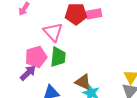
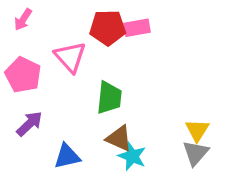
pink pentagon: (36, 57) -> (23, 75), moved, turned -30
green trapezoid: (58, 57) -> (109, 98), moved

